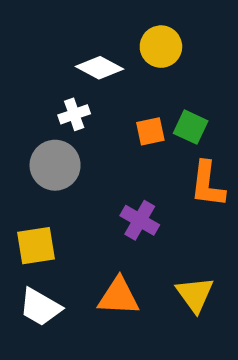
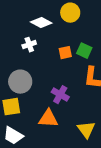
gray circle: (55, 165) -> (20, 82), moved
orange triangle: (119, 296) -> (48, 119), moved

